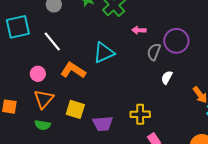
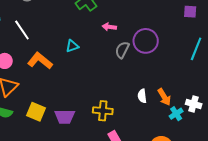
cyan triangle: (104, 53) -> (72, 46), size x0.6
white semicircle: (167, 77) -> (142, 96), moved, turned -40
yellow square: (75, 109) -> (36, 112), moved

